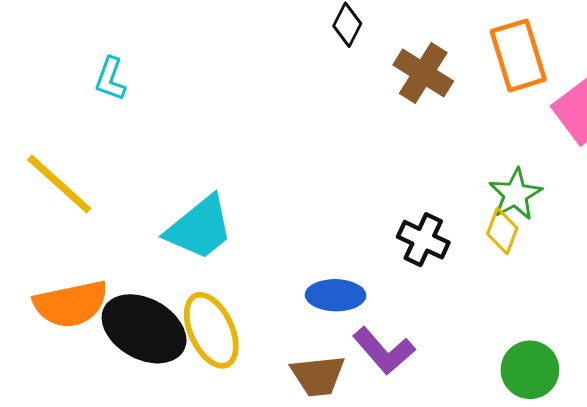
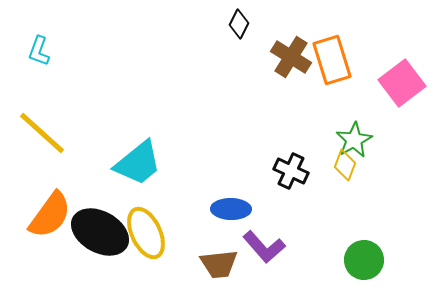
orange rectangle: (518, 55) -> (332, 60), moved
cyan L-shape: (110, 79) -> (39, 51), moved
orange semicircle: (71, 304) -> (50, 215), turned -42

